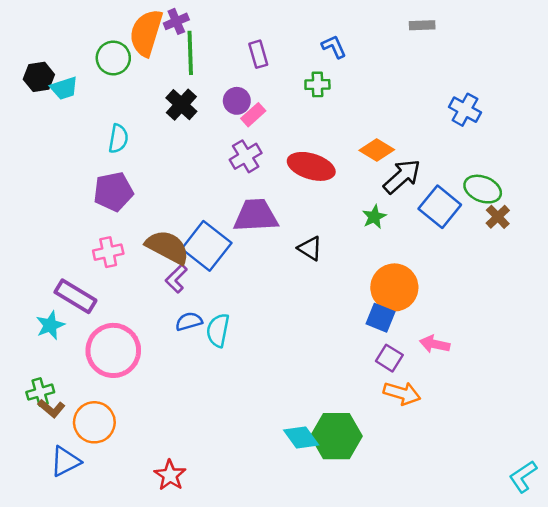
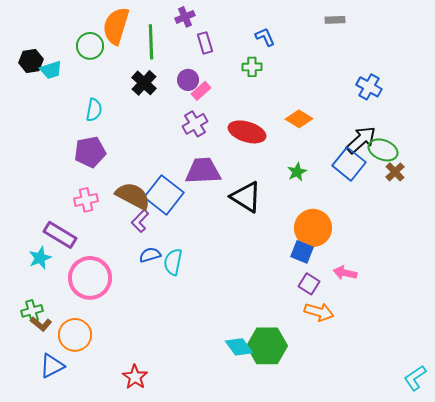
purple cross: (176, 21) -> (185, 17), moved
black arrow: (402, 176) -> (361, 140), moved
black triangle: (310, 248) -> (246, 197), size x1.6

